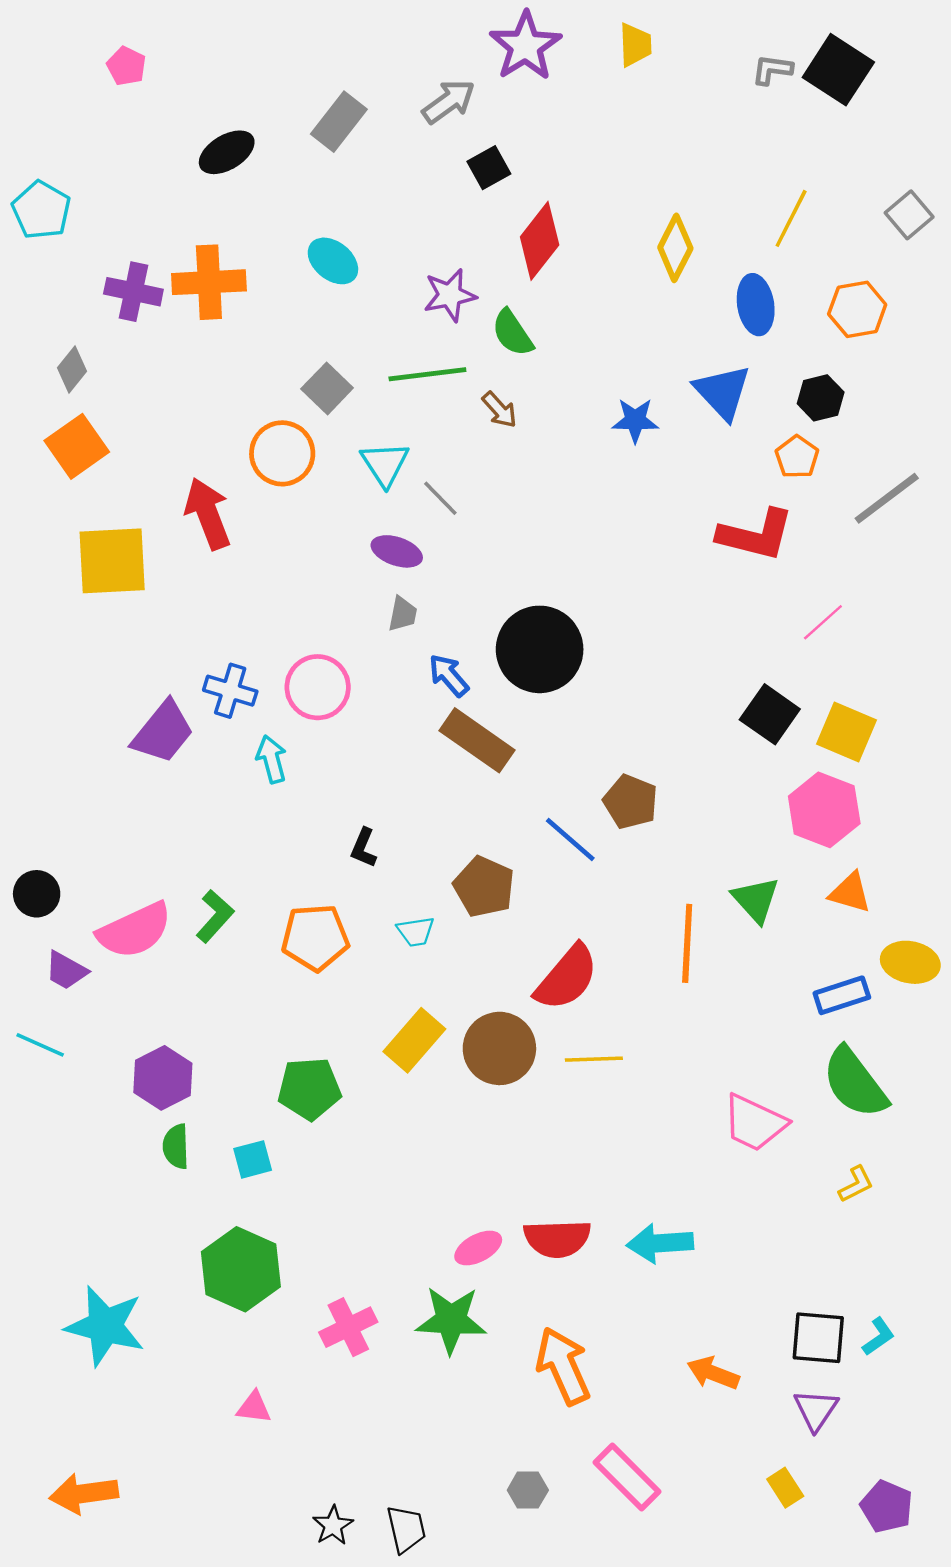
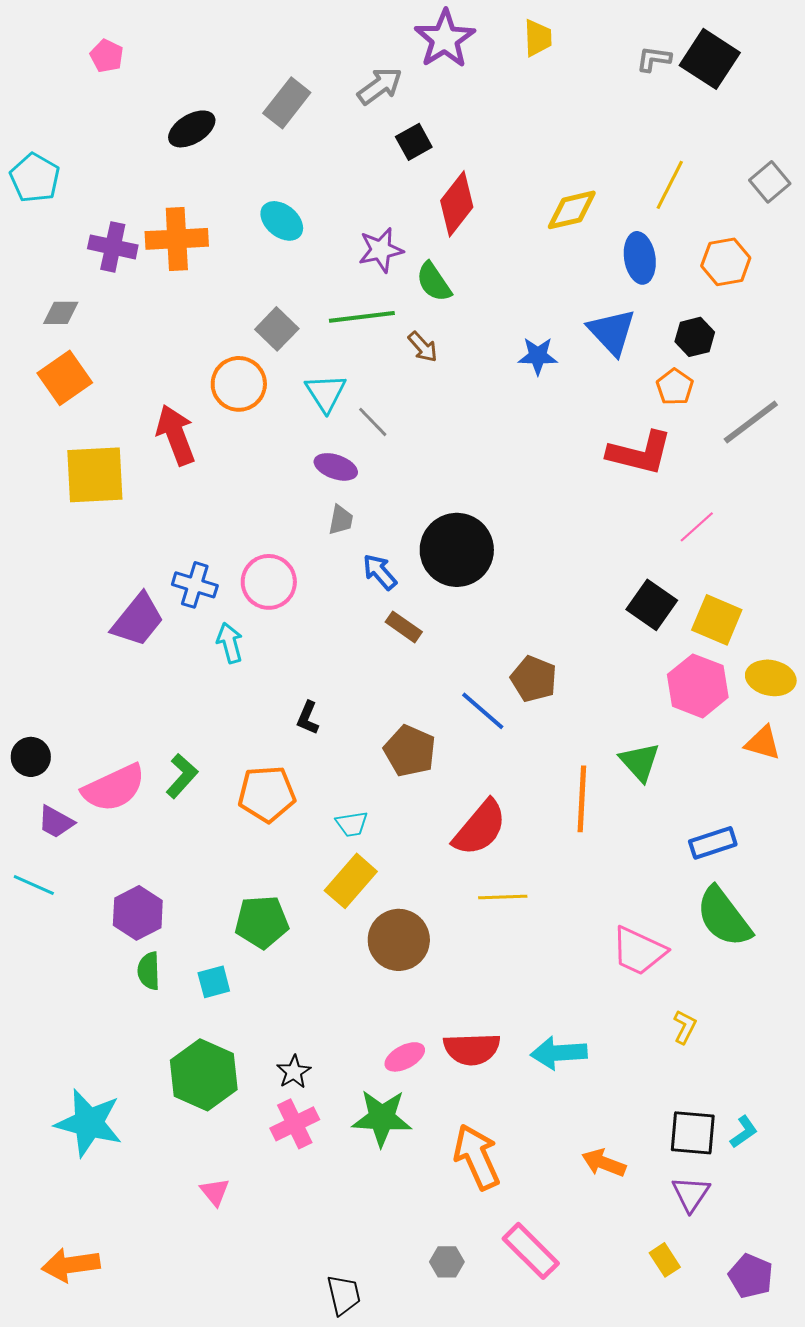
yellow diamond: (675, 248) -> (572, 210), turned 50
gray diamond: (72, 370) -> (61, 313), turned 51
brown rectangle: (477, 740) -> (404, 627), size x0.6
orange triangle: (850, 893) -> (763, 743), moved
cyan trapezoid: (416, 932) -> (352, 824), moved
yellow ellipse: (910, 962) -> (771, 678), moved
brown circle: (499, 1048) -> (399, 940), moved
yellow L-shape: (856, 1184) -> (685, 1027), moved, turned -36
pink triangle: (254, 1407) -> (215, 1192), turned 44
black star: (333, 1525) -> (294, 1072), moved

